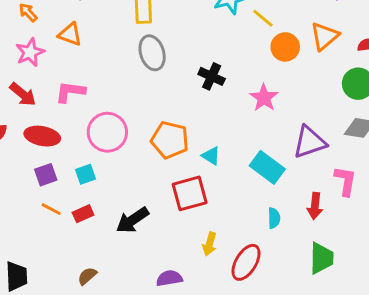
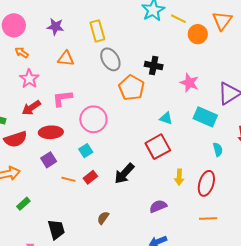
orange triangle: (70, 34) -> (66, 59), moved
red arrow: (23, 94) -> (31, 108), turned 120
pink star: (264, 98) -> (189, 83), moved
orange pentagon: (170, 140) -> (132, 88), moved, turned 30
purple square: (46, 175) -> (49, 160), moved

